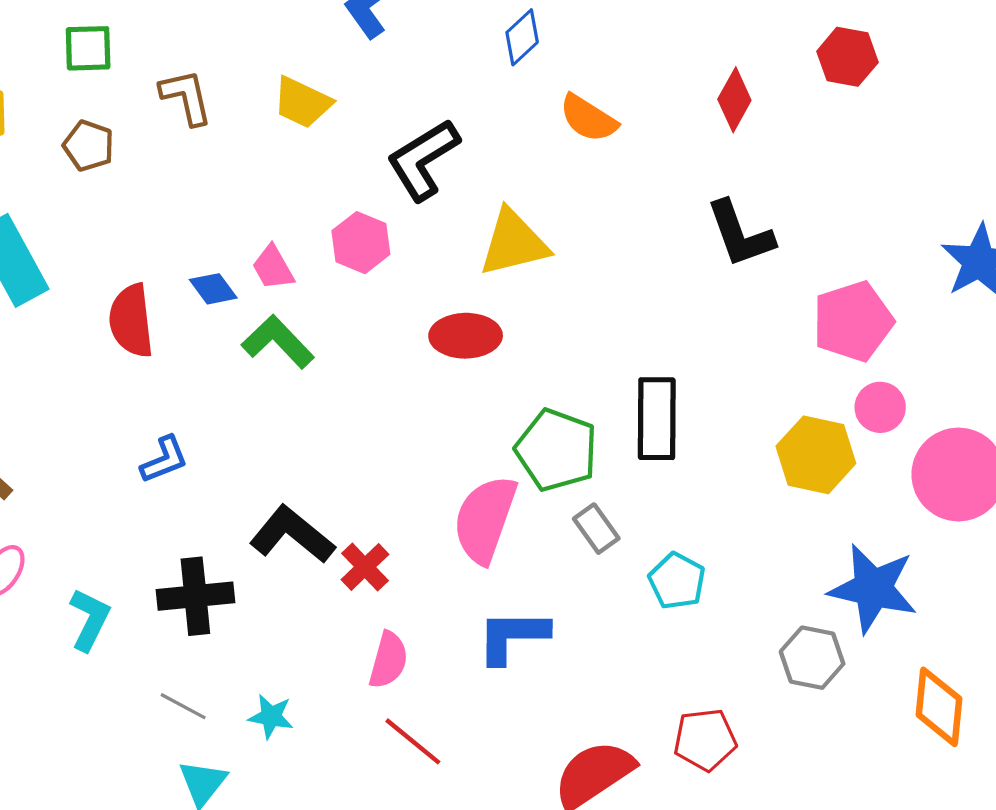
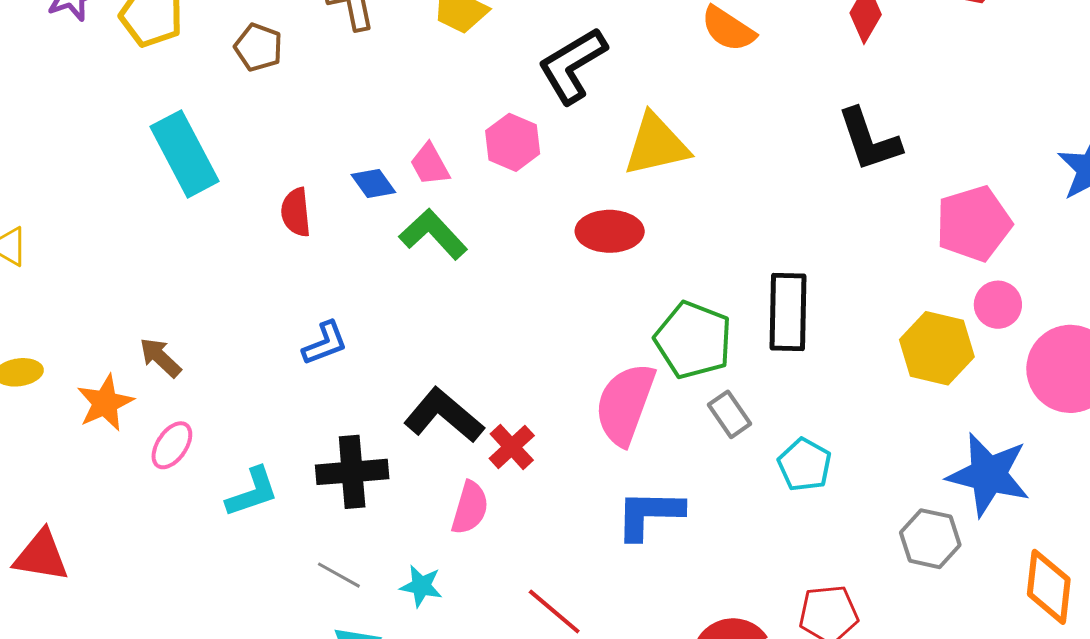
red semicircle: (131, 321) -> (296, 212), size x0.7
cyan L-shape: (90, 619) -> (252, 492), turned 44
pink semicircle: (388, 660) -> (470, 508), moved

